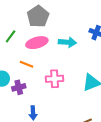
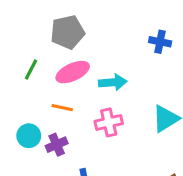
gray pentagon: (38, 16) -> (68, 32), turned 30
cyan arrow: (67, 42) -> (113, 82), moved

